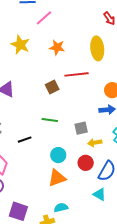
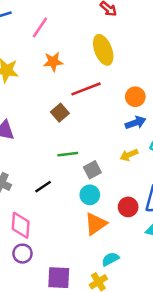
pink line: (44, 18) -> (40, 27), moved
gray square: (81, 128) -> (92, 170), moved
yellow arrow: (95, 143) -> (129, 155), moved
red circle: (86, 163) -> (128, 207), moved

